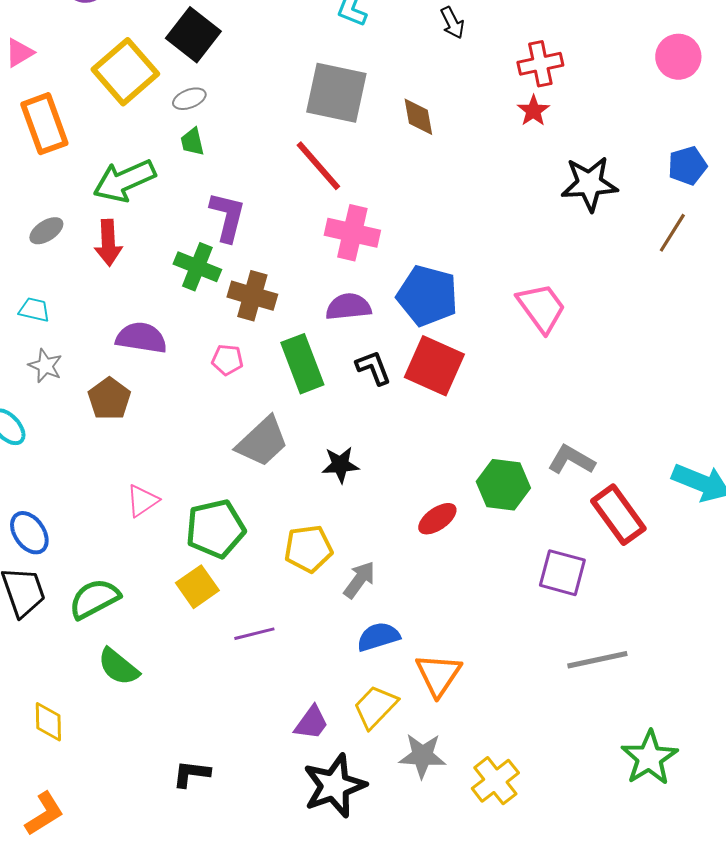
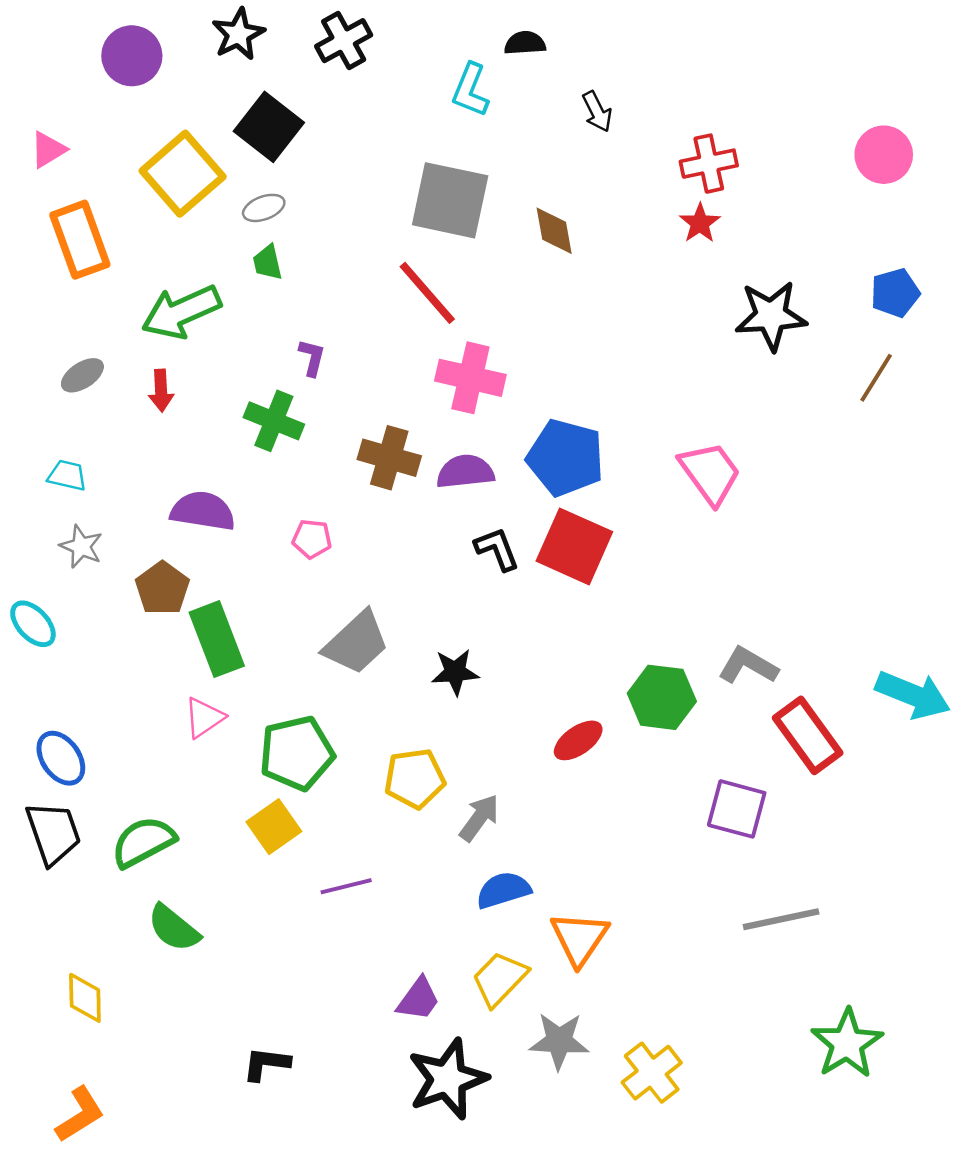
purple L-shape: (227, 217) -> (312, 358), size x0.6
red arrow: (108, 243) -> (161, 391), size x0.7
brown cross: (252, 296) -> (389, 458), moved
green rectangle: (302, 364) -> (217, 639), moved

